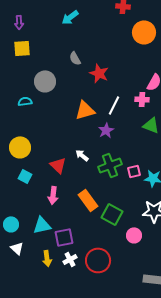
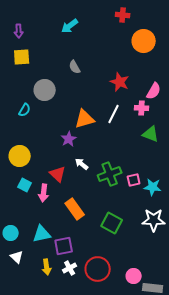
red star: (99, 73) -> (120, 82), moved
cyan semicircle: (25, 101) -> (25, 110), turned 128
purple star: (106, 130) -> (69, 139), moved
pink arrow: (53, 195) -> (44, 193), moved
orange rectangle: (88, 200) -> (75, 209), moved
pink circle: (134, 235) -> (134, 276), moved

